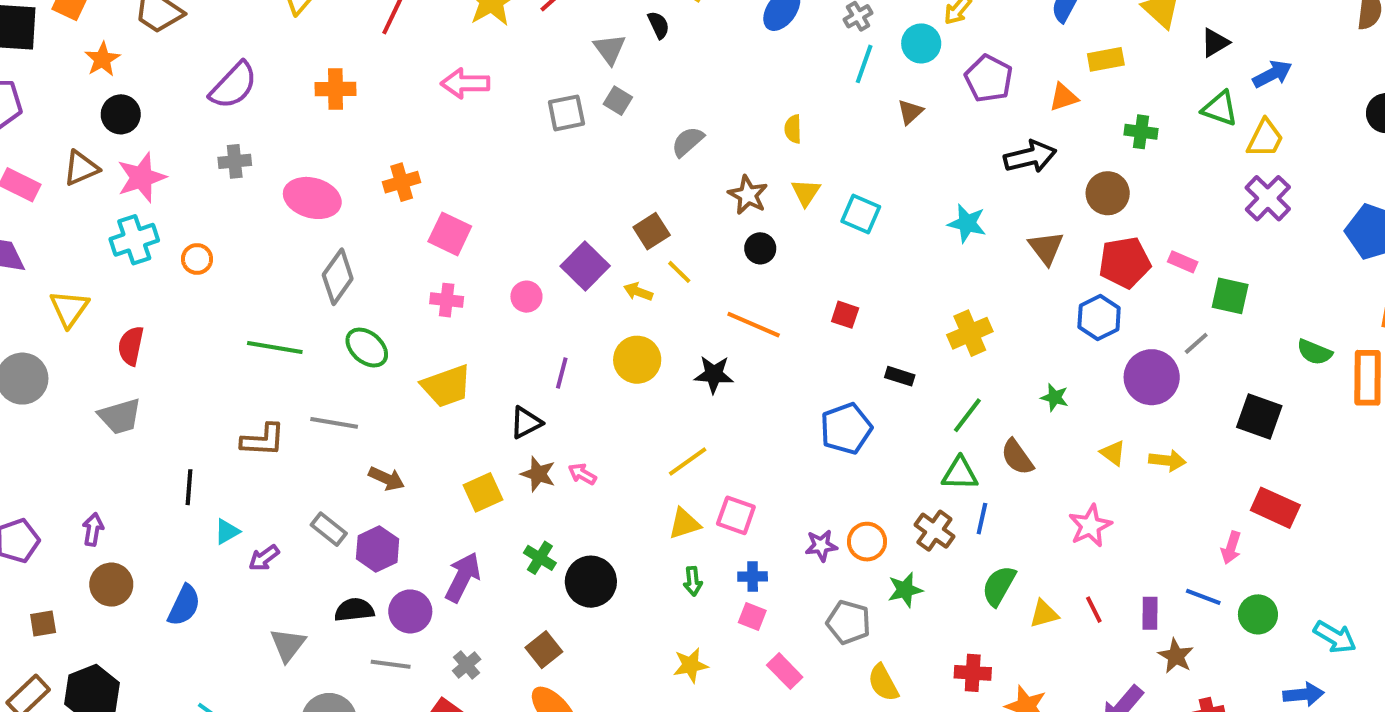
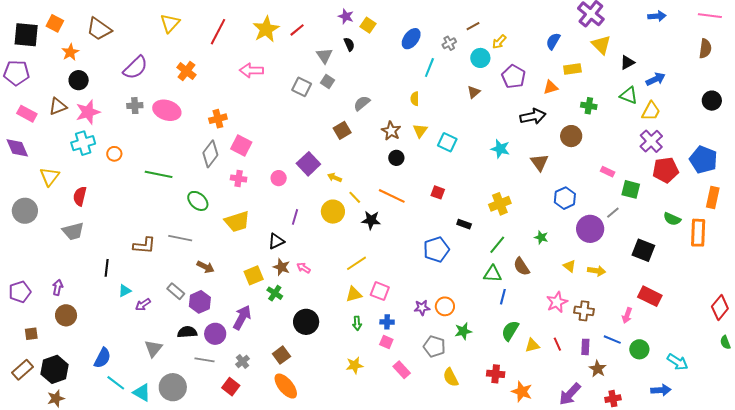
cyan line: (864, 64) -> (429, 68), moved
orange cross: (336, 89) -> (186, 71), turned 36
gray square: (566, 113) -> (302, 87), turned 36
pink ellipse: (312, 198) -> (167, 110), moved
brown square: (652, 231) -> (342, 130), moved
red pentagon: (1125, 262) -> (666, 170), moved
yellow line: (679, 272) -> (355, 197), moved
gray diamond: (338, 277) -> (210, 154), moved
green line: (275, 348) -> (159, 174), moved
brown cross: (934, 531) -> (584, 311), moved, turned -30
green cross: (540, 558) -> (275, 293), moved
blue semicircle: (184, 605) -> (102, 358), moved

